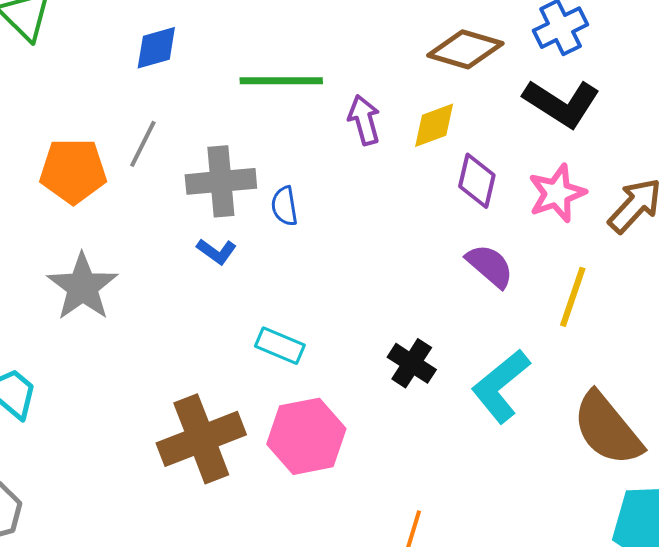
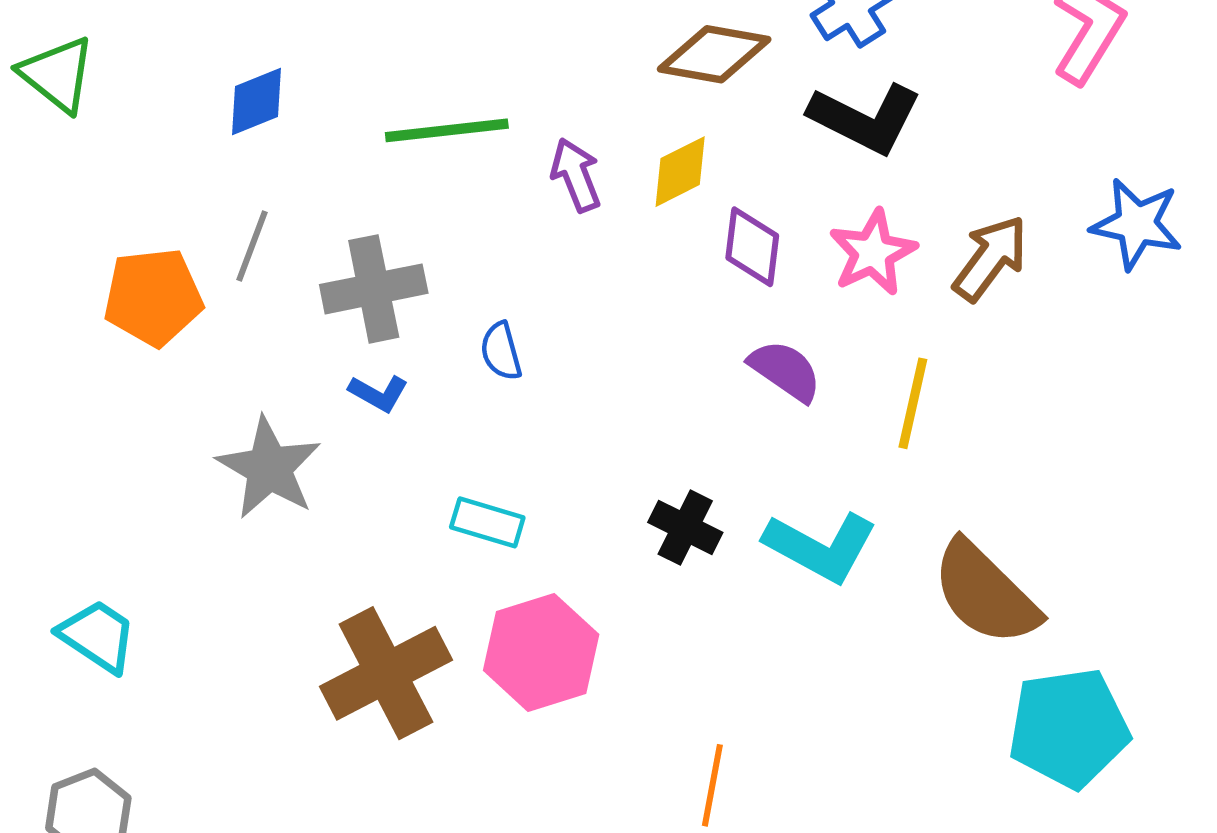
blue semicircle: (284, 206) -> (501, 351), moved
gray star: (82, 287) -> (269, 468), moved
cyan L-shape: (501, 386) -> (821, 547), turned -106

